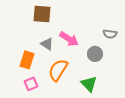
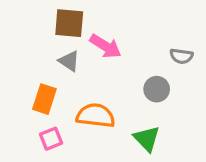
pink arrow: (69, 39) -> (105, 46), moved
gray triangle: (47, 44) -> (69, 61), moved
orange semicircle: (58, 70) -> (96, 116), turned 65

